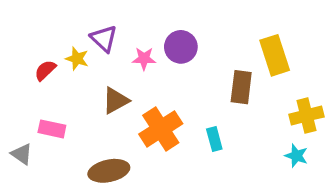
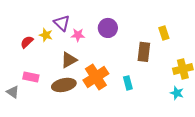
yellow rectangle: (275, 55) -> (164, 33), size x0.6
pink star: (144, 59) -> (78, 35), moved
brown ellipse: (109, 171) -> (64, 85), moved

